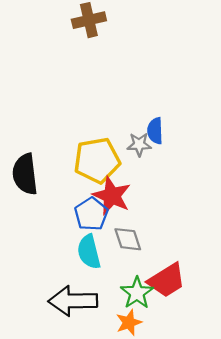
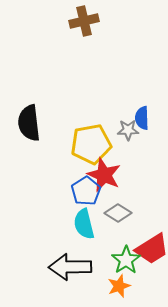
black semicircle: (25, 174) -> (29, 123), moved
gray diamond: (128, 239) -> (118, 213), turned -40

